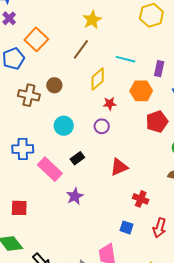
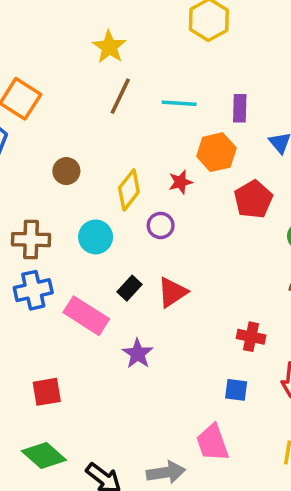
brown line: (81, 49) -> (120, 96), moved
yellow diamond: (98, 79) -> (129, 190), moved
brown cross: (29, 95) -> (31, 240), moved
red star: (110, 104) -> (180, 182), moved
red triangle: (119, 167) -> (172, 292), moved

